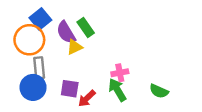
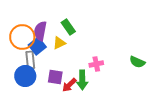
blue square: (40, 19) -> (37, 46), moved
purple semicircle: (66, 32) -> (40, 31), moved, turned 42
green arrow: (117, 90) -> (82, 80), moved, turned -150
green semicircle: (159, 91) -> (137, 62), moved

